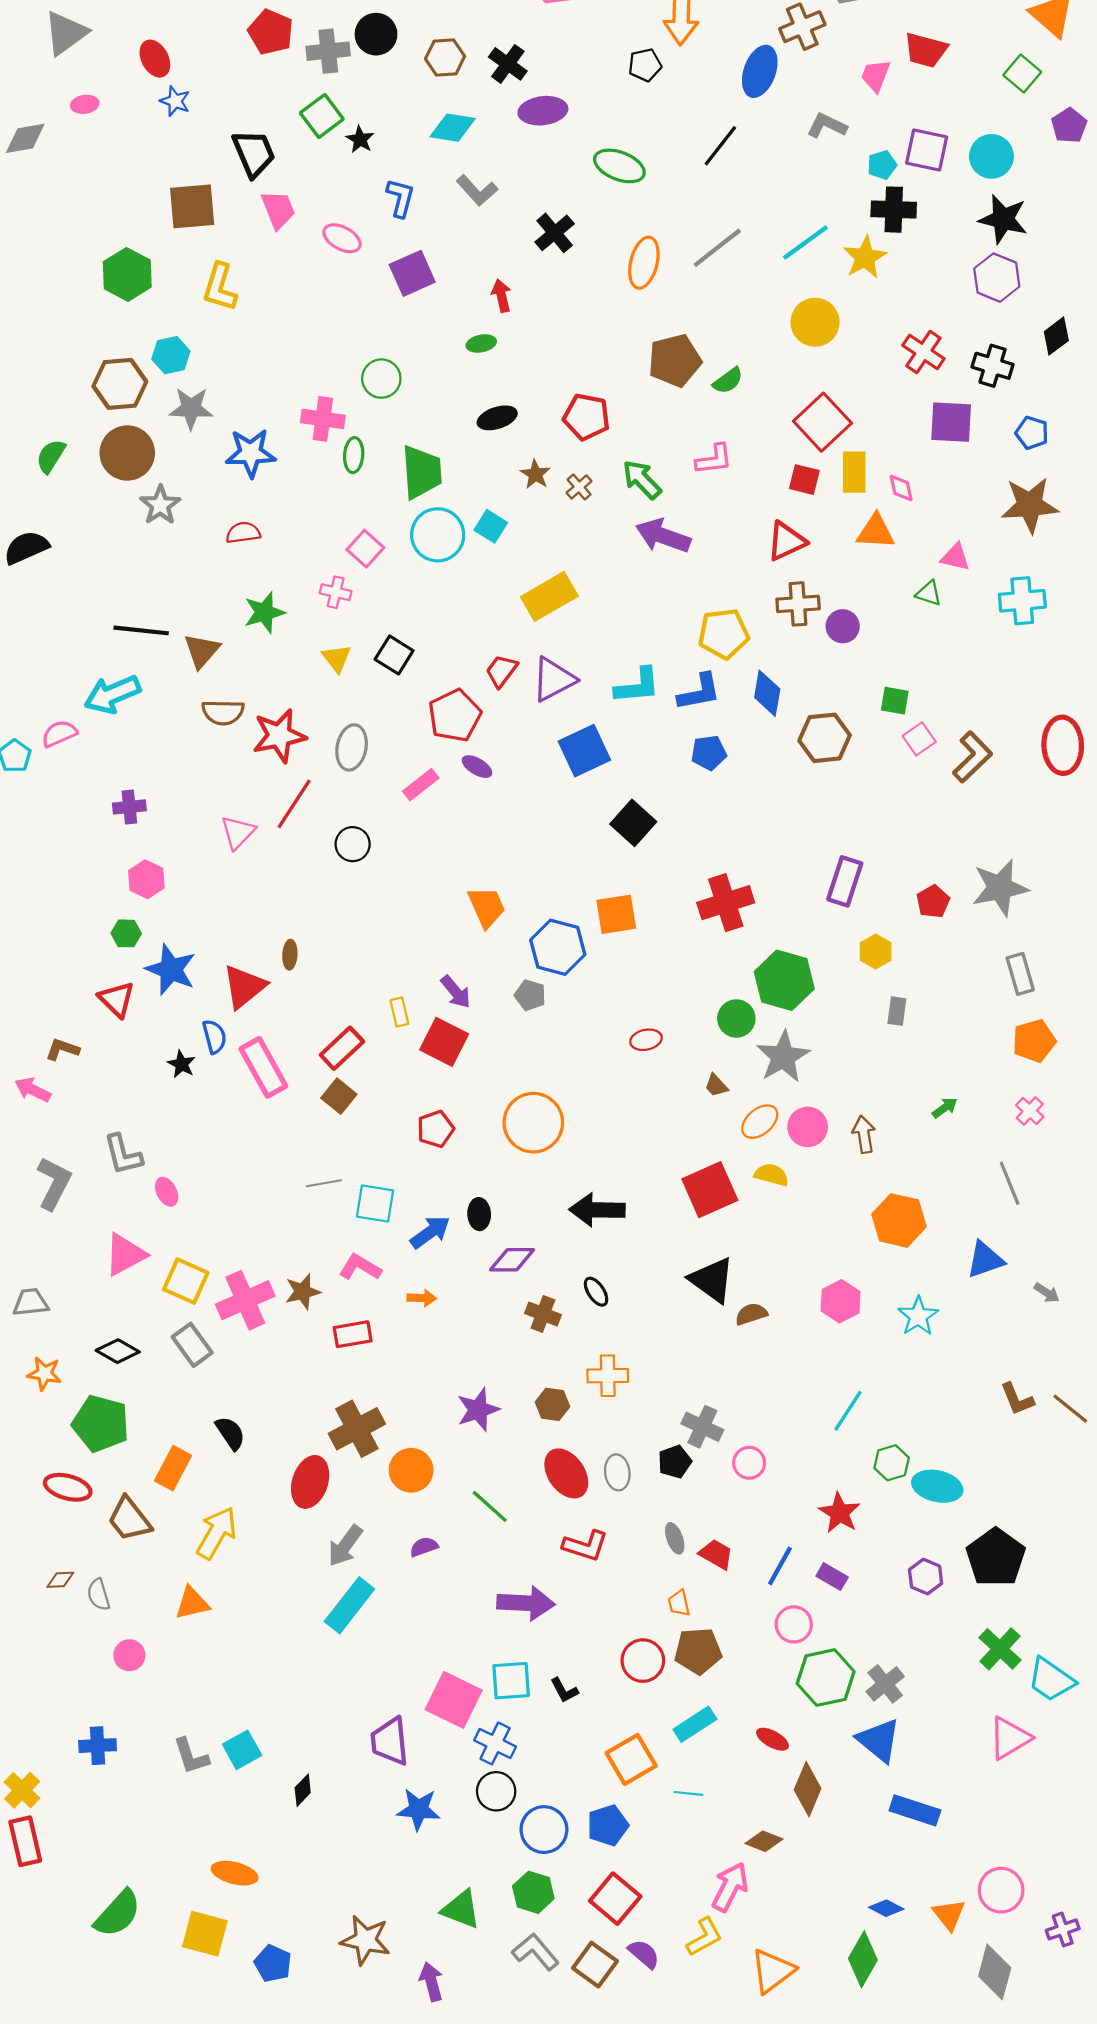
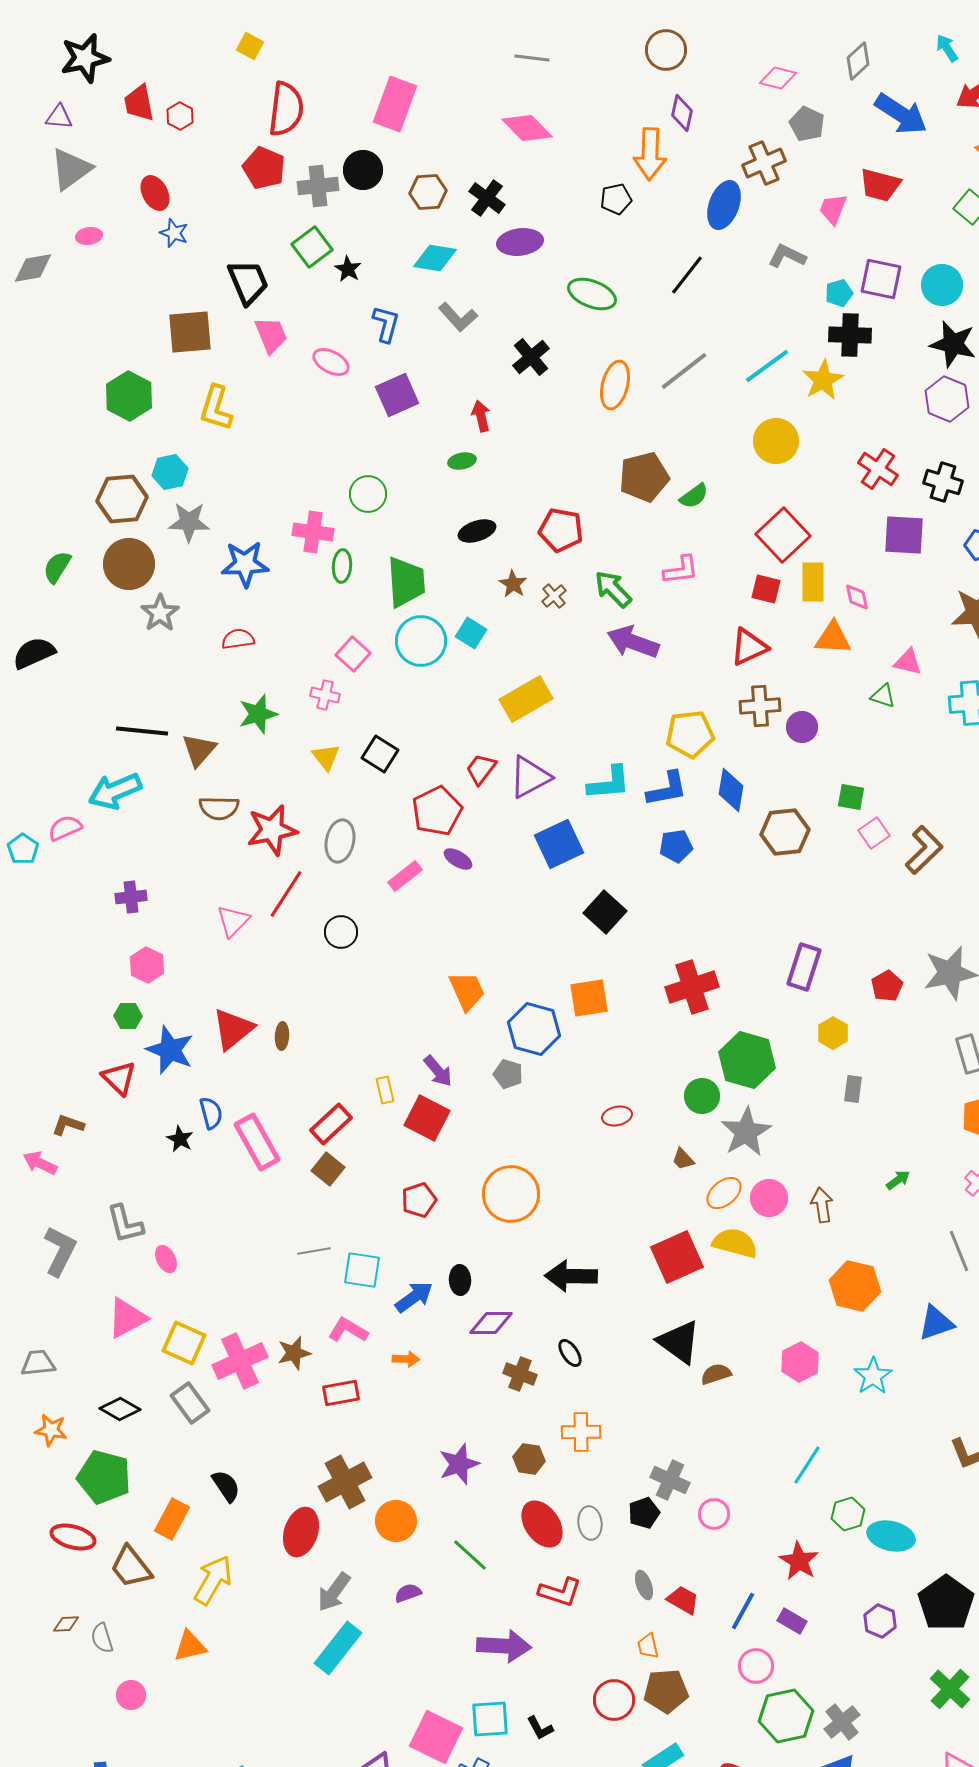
red triangle: (244, 987) -> (233, 1029), moved
yellow semicircle: (771, 1175) -> (735, 1243), size x1.4

